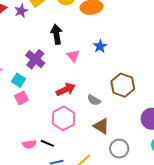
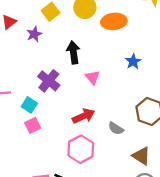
purple star: (21, 11) -> (34, 34), moved
blue star: (100, 46) -> (133, 62), moved
brown triangle: (101, 126) -> (141, 156), moved

